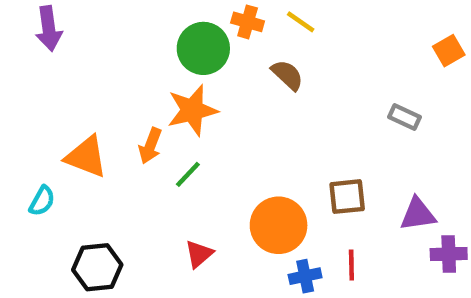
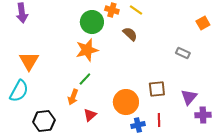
orange arrow: (150, 146) -> (73, 97), moved
orange triangle: (86, 157) -> (29, 61), moved, turned 40
cyan semicircle: (42, 201) -> (19, 91), size x1.6
purple triangle: (418, 214) -> (189, 97), turned -42

